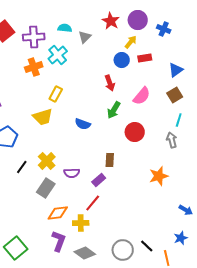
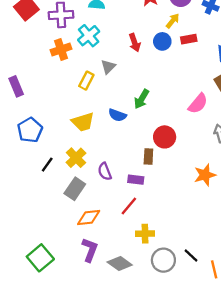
gray triangle: (85, 37) -> (108, 67), moved
red arrow: (110, 83) -> (135, 43), moved
pink semicircle: (142, 96) -> (198, 104), moved
green arrow: (114, 110) -> (142, 99), moved
yellow trapezoid: (43, 117) -> (83, 122), moved
red circle: (135, 132) -> (165, 137), moved
purple semicircle: (72, 173) -> (105, 171), turned 70
purple rectangle: (99, 180) -> (136, 180), turned 48
yellow cross: (81, 223) -> (145, 234), moved

